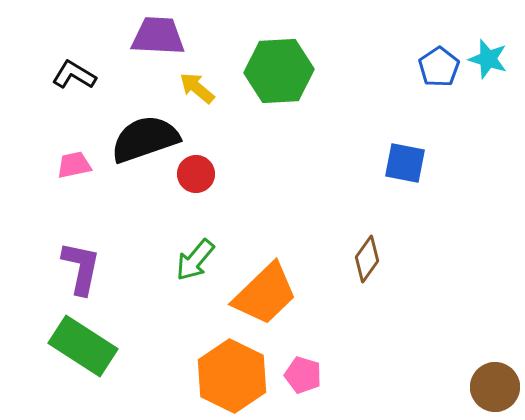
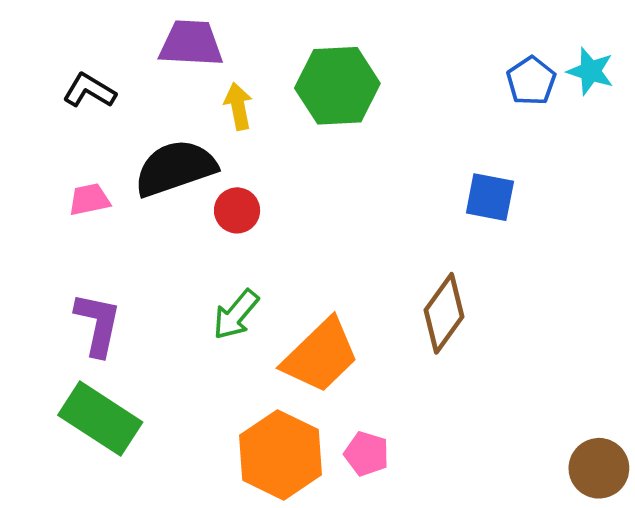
yellow arrow: (197, 88) -> (238, 106), turned 39
brown diamond: (367, 259) -> (444, 313), size x1.4

